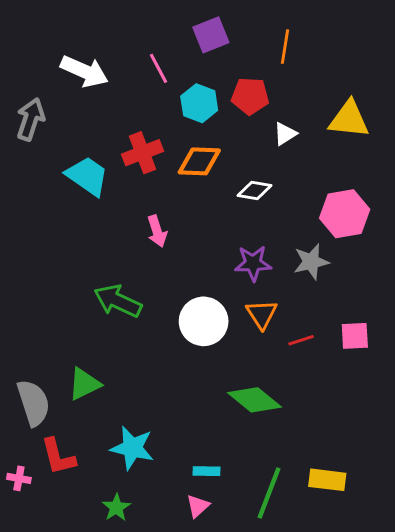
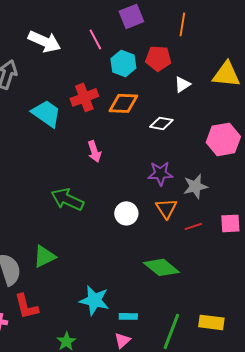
gray star: (311, 262) -> (195, 186), moved
white circle: (204, 321) -> (126, 213), size x0.7
cyan star: (132, 448) -> (94, 300), moved

